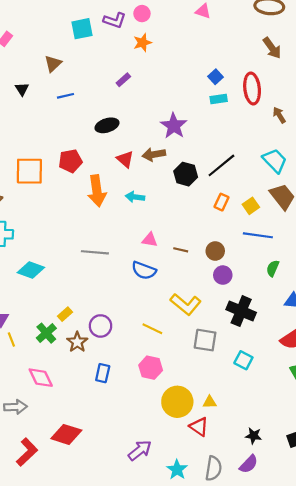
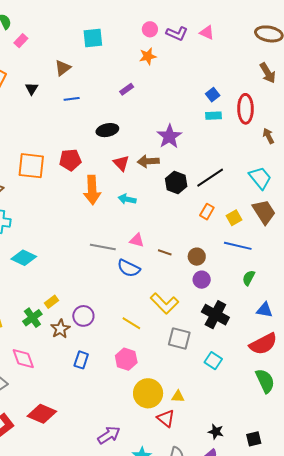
purple L-shape: (115, 20) -> (177, 33), moved
gray line: (95, 252) -> (103, 247), moved

